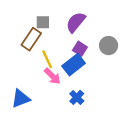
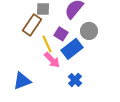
gray circle: (109, 46) -> (89, 31), moved
purple square: (80, 49) -> (61, 34), moved

